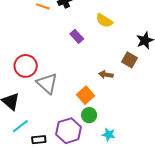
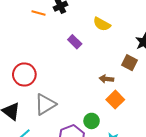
gray triangle: (47, 83) -> (45, 104), moved, turned 50
orange square: (85, 95) -> (115, 100), moved

